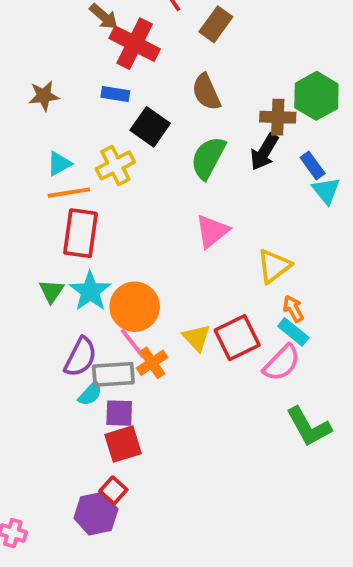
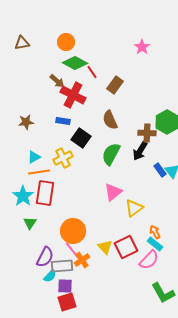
blue rectangle: (313, 165) -> (160, 170), moved
yellow triangle: (274, 266) -> (134, 208), moved
cyan star: (90, 291) -> (23, 196), moved

